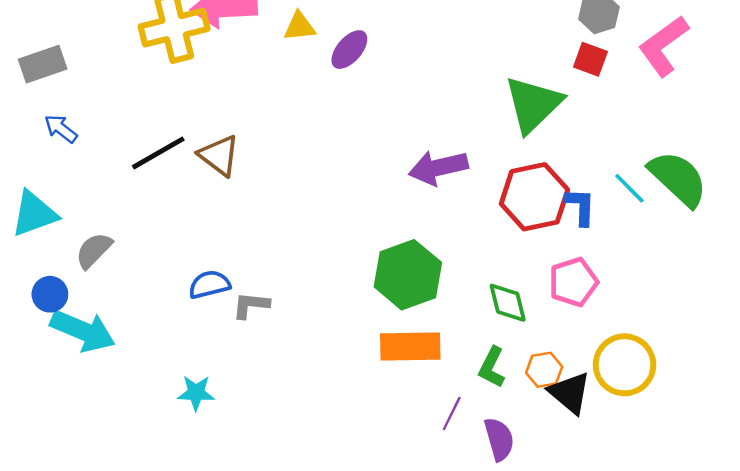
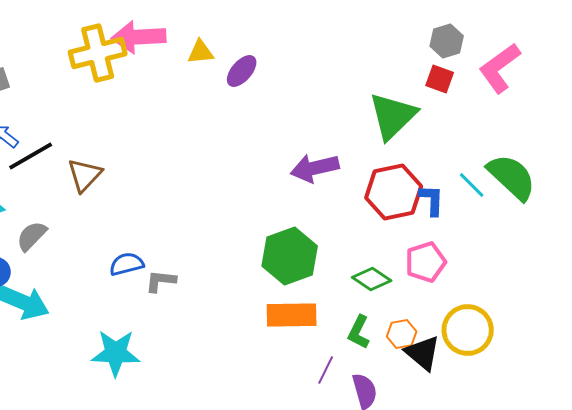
black line: (158, 153) -> (31, 156), moved
brown triangle: (219, 155) -> (85, 175), moved, turned 36
green diamond: (508, 303) -> (372, 279), turned -42
cyan star: (196, 393) -> (116, 353), size x1.6

